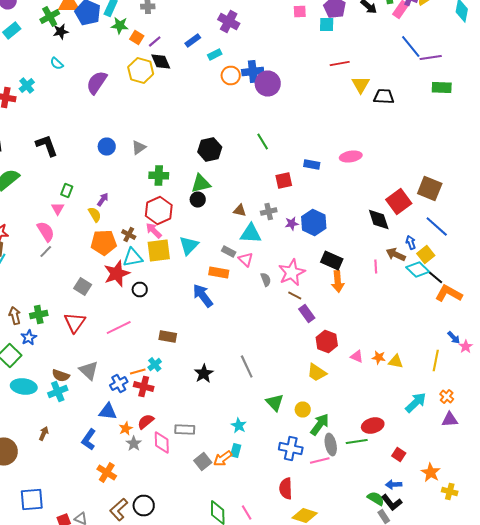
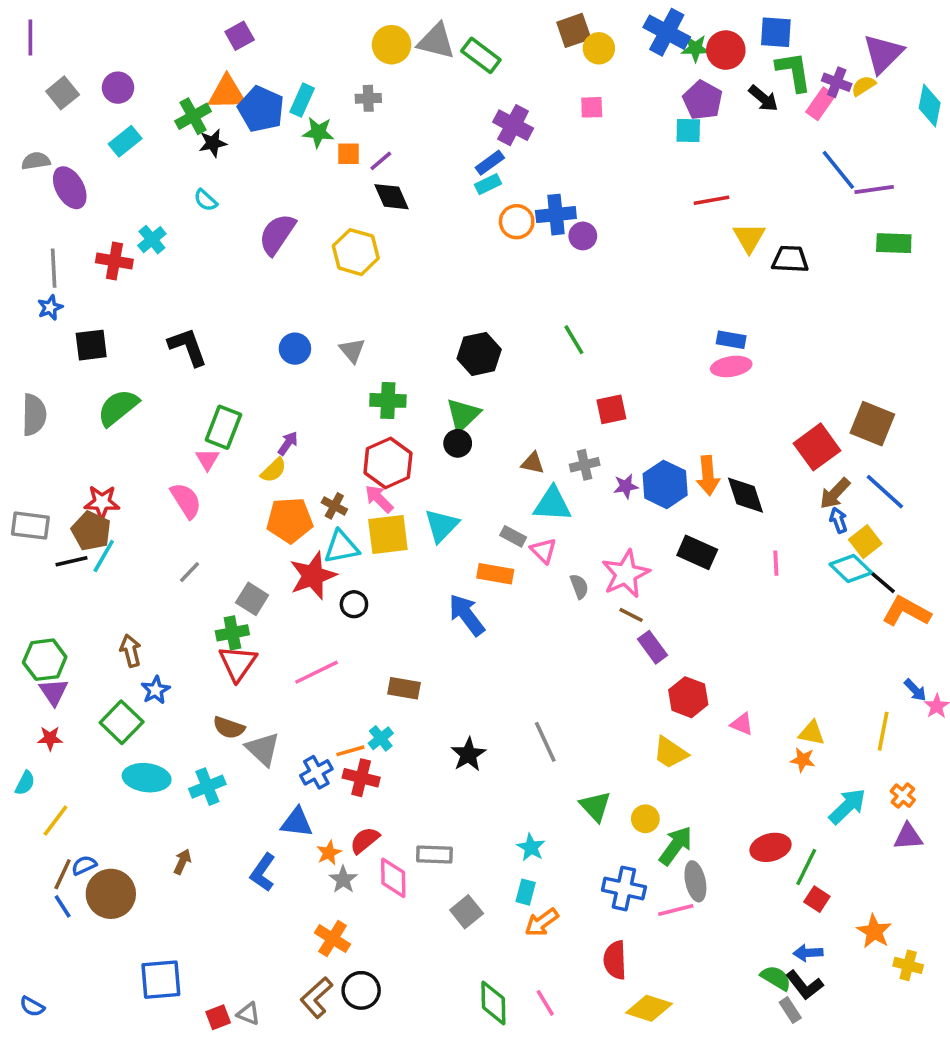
pink square: (300, 12) -> (592, 107), moved
orange square: (137, 38) -> (349, 154), turned -32
blue rectangle: (193, 40) -> (490, 163), moved
yellow hexagon: (141, 70) -> (356, 252), moved
purple circle: (268, 84) -> (583, 236), size x0.6
gray triangle: (139, 148) -> (352, 350), turned -35
blue rectangle: (312, 164) -> (731, 340), moved
green triangle: (201, 184) -> (463, 415), turned -30
green rectangle: (67, 190) -> (223, 427), size x1.6
yellow semicircle: (95, 214) -> (274, 470), turned 77
black diamond: (379, 220) -> (745, 495), moved
gray line: (46, 252) -> (190, 572), moved
brown arrow: (396, 254) -> (835, 493), moved, turned -72
orange arrow: (338, 282) -> (708, 476), moved
green cross: (39, 314) -> (232, 633), moved
orange star: (379, 358) -> (803, 760), moved
brown semicircle: (61, 376) -> (229, 728), moved
green line: (357, 442) -> (806, 867), moved, turned -55
orange arrow: (223, 458) -> (542, 922), moved
orange cross: (107, 472) -> (333, 939), moved

